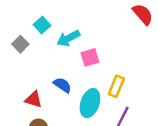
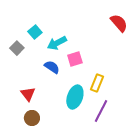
blue semicircle: (62, 85) -> (52, 67), moved
red triangle: (34, 99) -> (28, 94), turned 35

